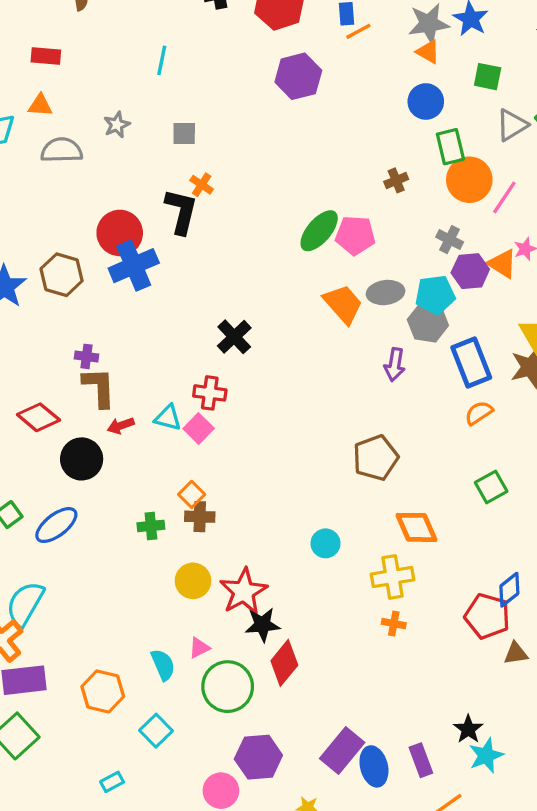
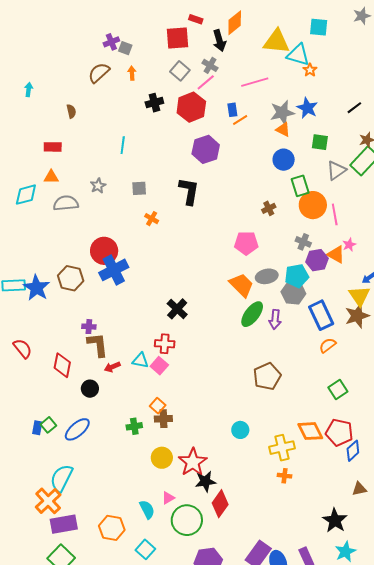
pink line: (504, 197) -> (335, 214), turned -40
black L-shape: (181, 211) -> (189, 191), moved
green ellipse: (319, 231) -> (252, 314), moved
red diamond: (38, 417) -> (62, 365), turned 65
black circle: (82, 459) -> (90, 389), size x0.7
orange diamond: (416, 527) -> (310, 431), moved
red pentagon: (487, 616) -> (339, 433), moved
black star: (468, 729) -> (335, 520), moved, size x1.4

